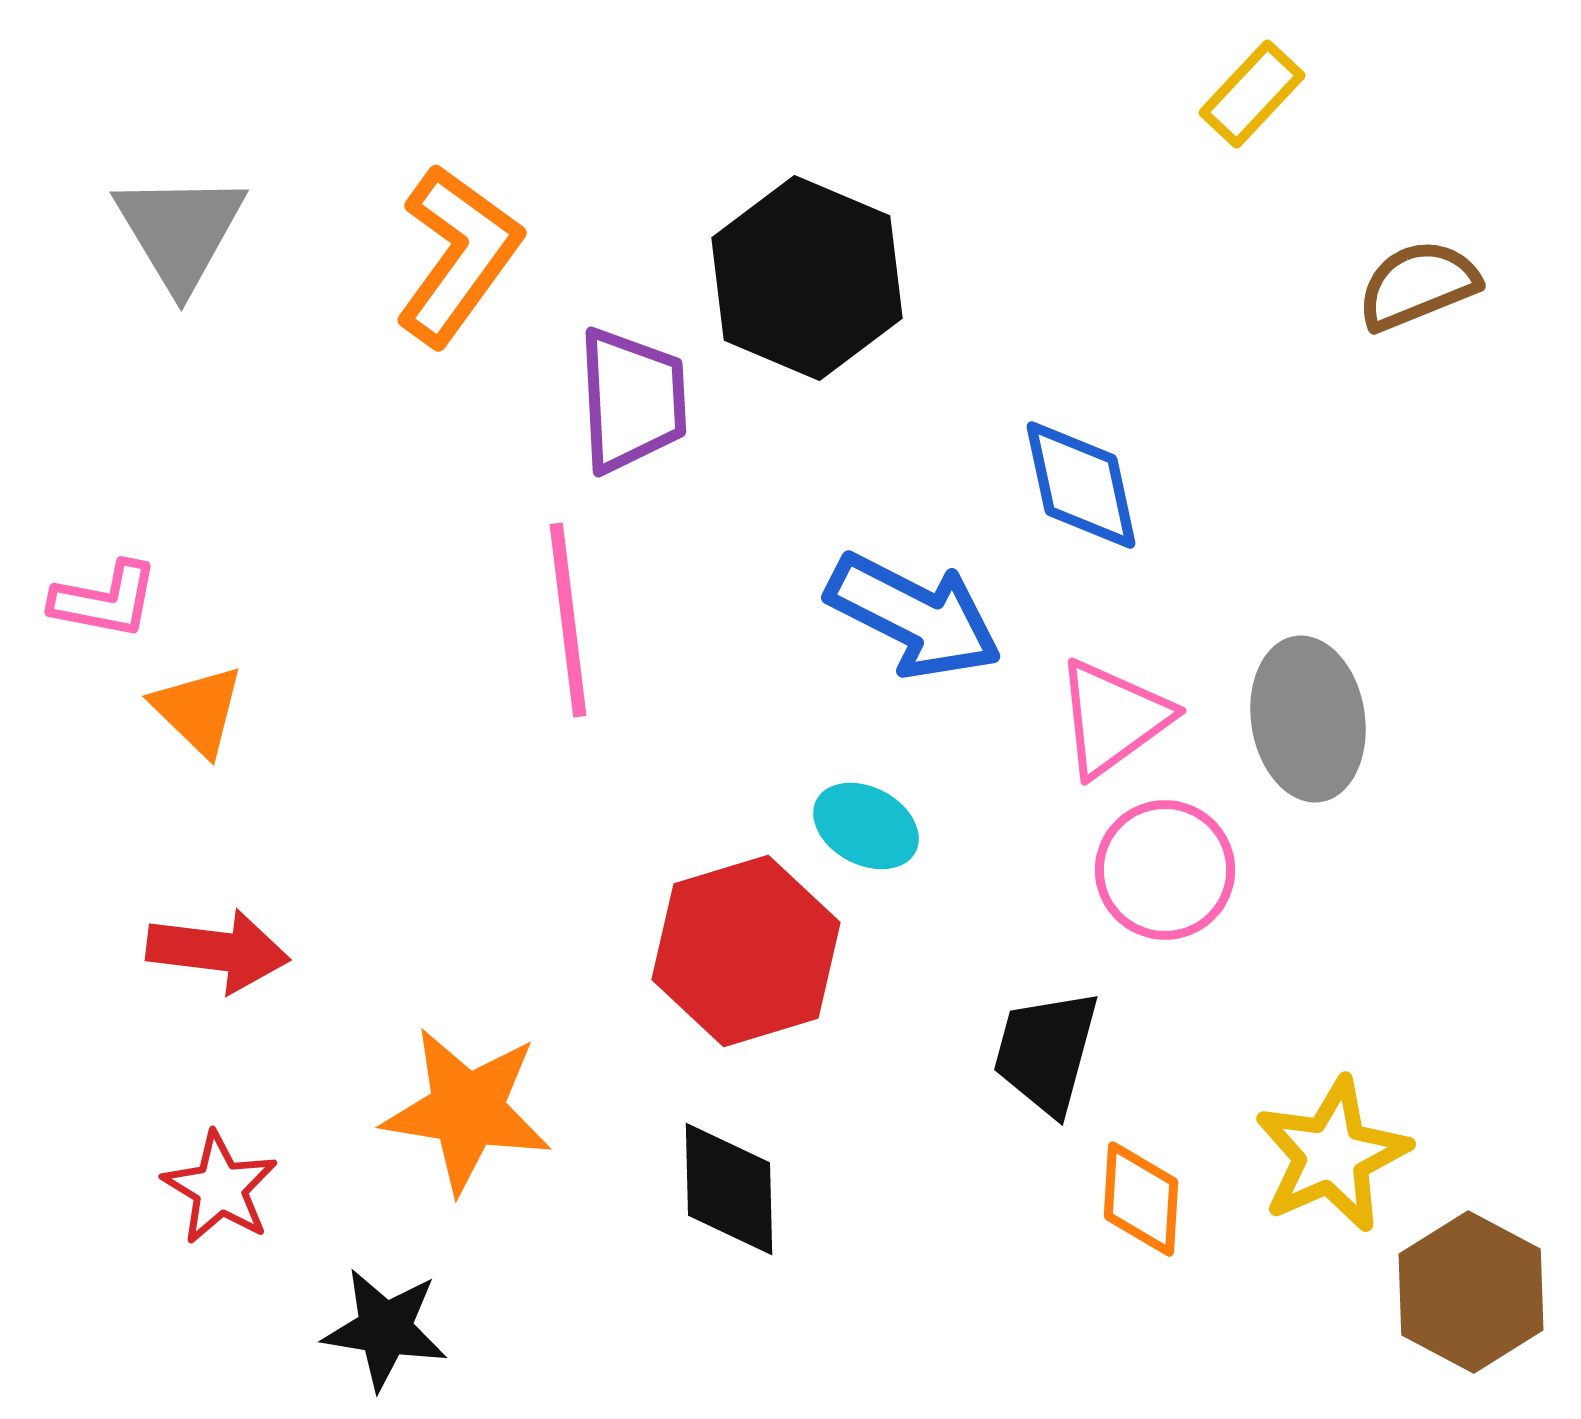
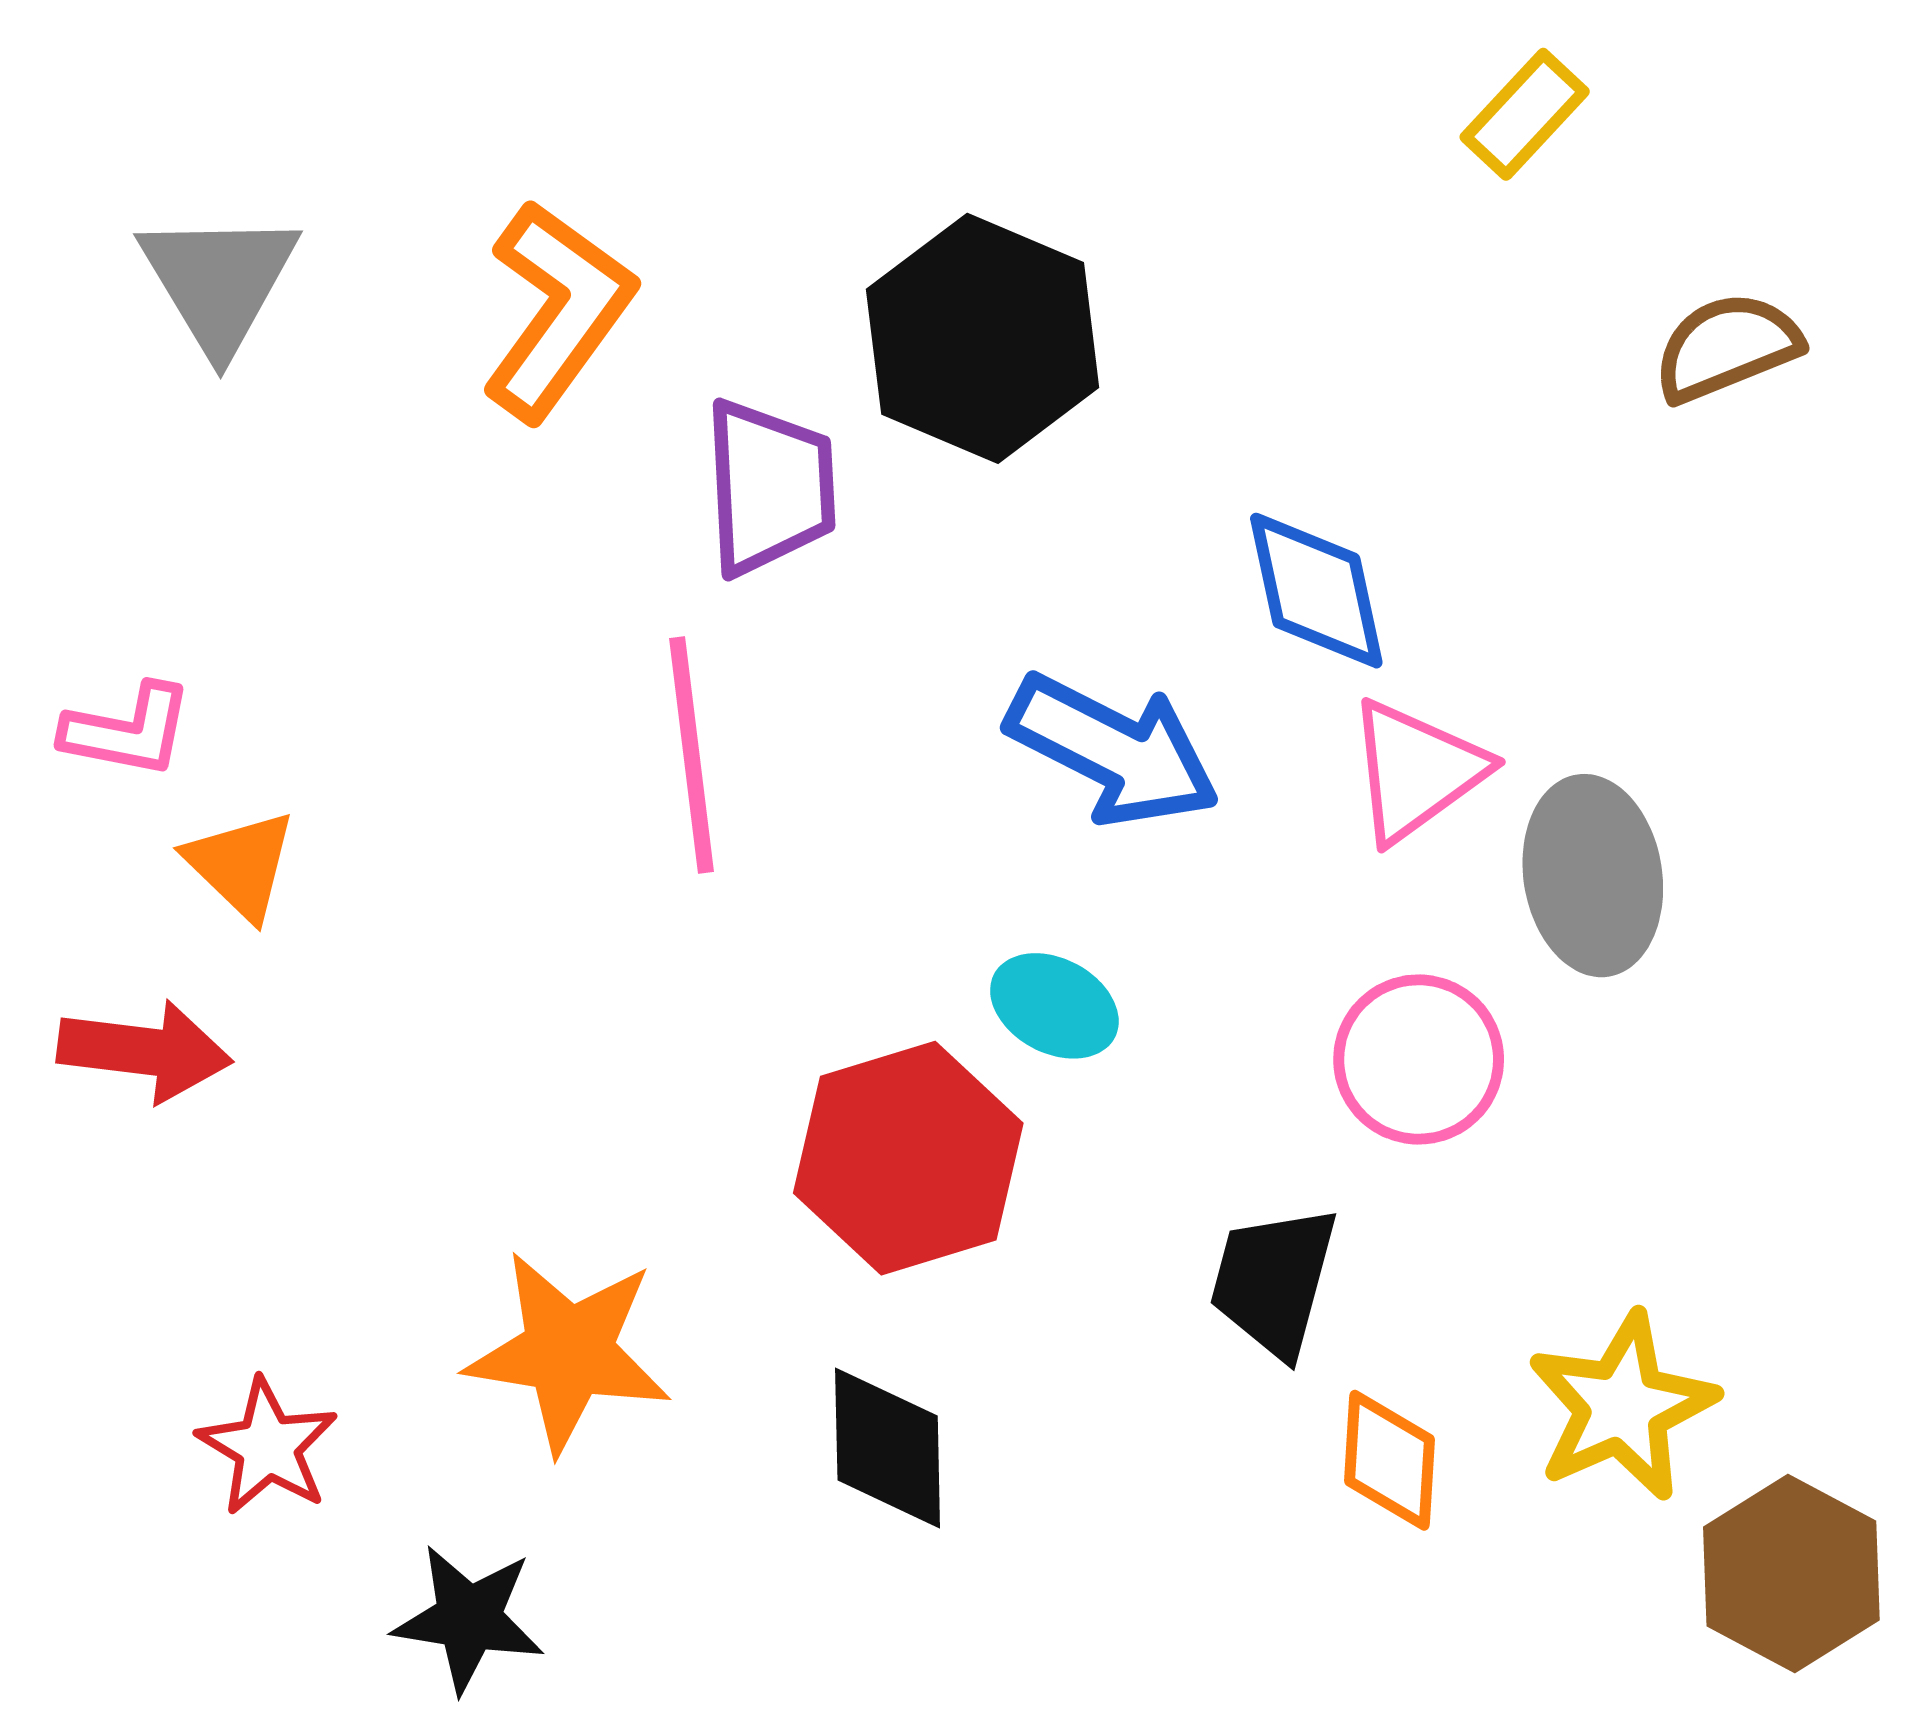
pink triangle: (1113, 718) -> (1416, 771), moved
red arrow: (218, 951) -> (145, 1051), moved

